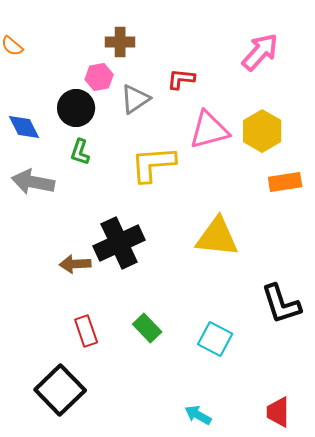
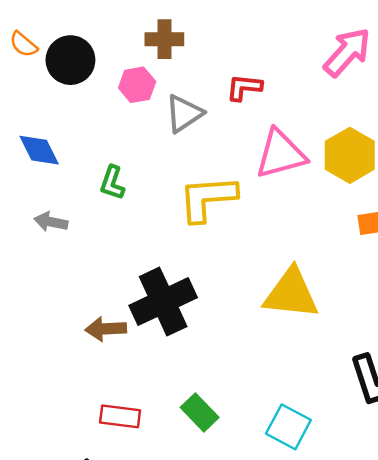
black circle: (76, 108) -> (70, 60), moved
gray arrow: (33, 182) -> (51, 222), size x0.6
red rectangle: (86, 331) -> (120, 416), turned -64

